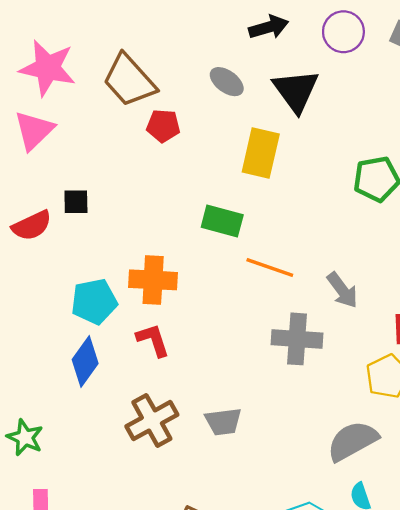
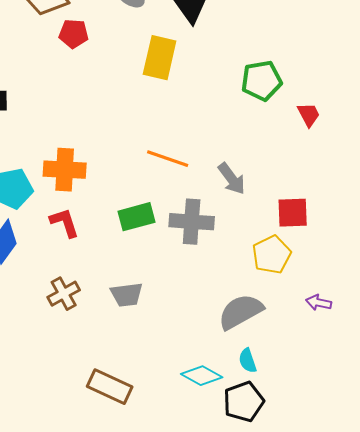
green rectangle: (222, 221) -> (137, 217), moved, turned -30
brown cross: (152, 421) -> (64, 294), size x0.7

